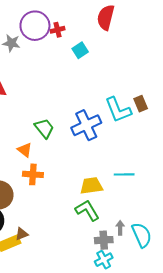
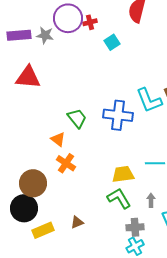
blue cross: (86, 125) -> (118, 115), turned 32
orange cross: (33, 174) -> (66, 163), turned 30
gray arrow: (120, 228) -> (151, 200), moved
brown triangle: (22, 234) -> (77, 222), moved

